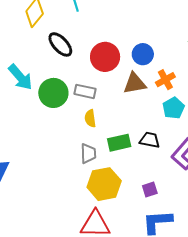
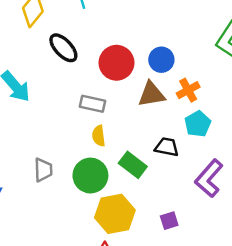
green circle: (53, 93) -> (90, 176), moved
black trapezoid: (150, 140) -> (167, 147), moved
green rectangle: (119, 143) -> (133, 165), turned 50
gray trapezoid: (88, 153) -> (43, 170), moved

